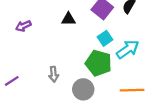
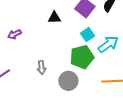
purple arrow: (23, 26) -> (14, 34), moved
green pentagon: (99, 63) -> (82, 57), turned -30

